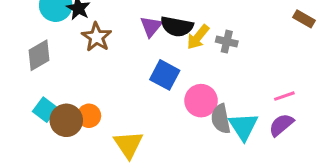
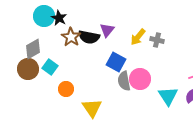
black semicircle: (177, 26) -> (89, 37), moved
cyan square: (45, 110) -> (50, 67), moved
gray semicircle: (221, 119) -> (124, 81), moved
brown circle: (66, 120) -> (28, 69), moved

